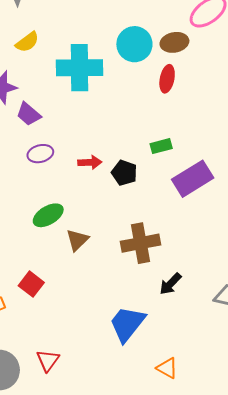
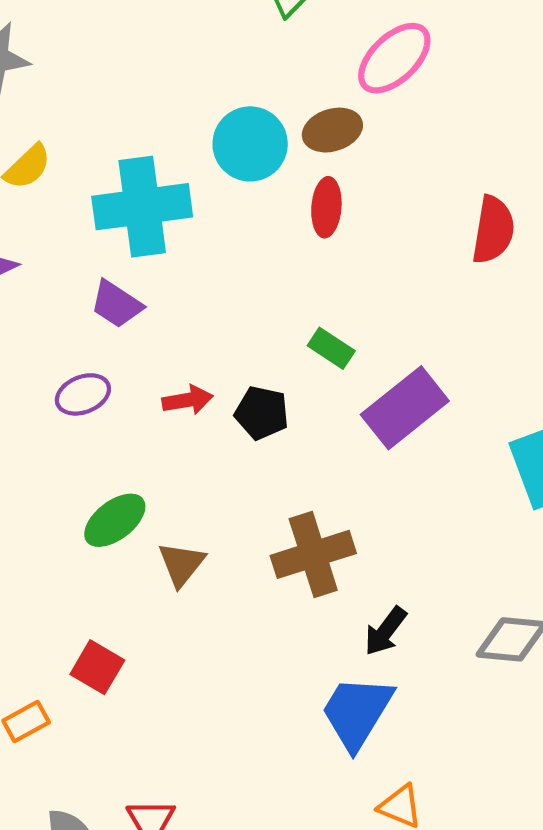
purple trapezoid: (29, 114) -> (116, 304), moved
green rectangle: (161, 146) -> (331, 348), turned 55
blue trapezoid: (127, 324) -> (357, 712), moved

